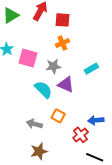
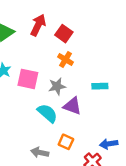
red square: (62, 20) -> (64, 34), turned 35
orange cross: (62, 43) -> (66, 59), turned -32
cyan rectangle: (91, 69) -> (100, 86), turned 32

